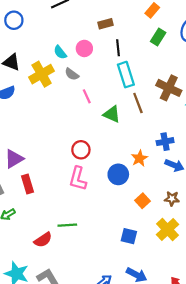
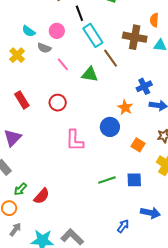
pink circle: (84, 48) -> (57, 31), moved
yellow cross: (42, 74) -> (17, 55), size x0.7
red circle: (81, 150) -> (58, 103), moved
red rectangle: (27, 184) -> (22, 100), moved
green line: (67, 225) -> (107, 180), moved
red semicircle: (43, 240) -> (42, 196), moved

